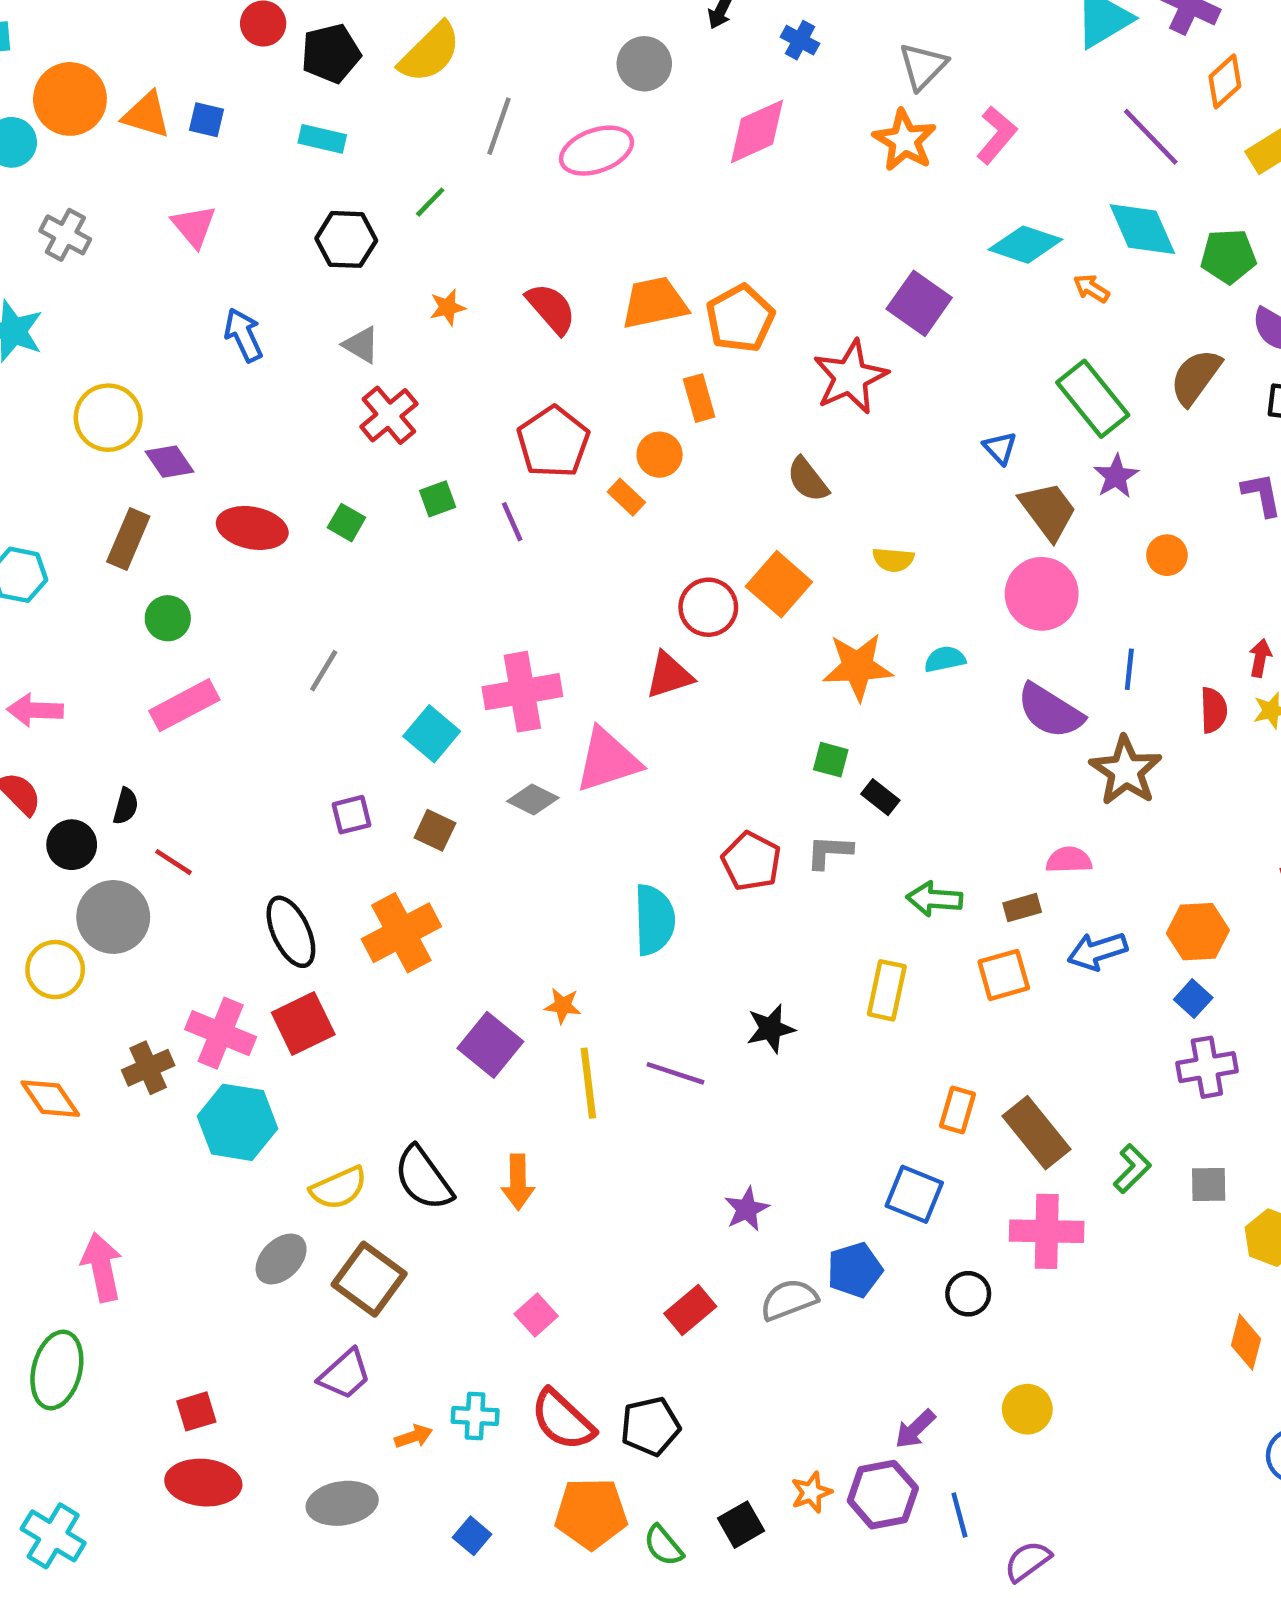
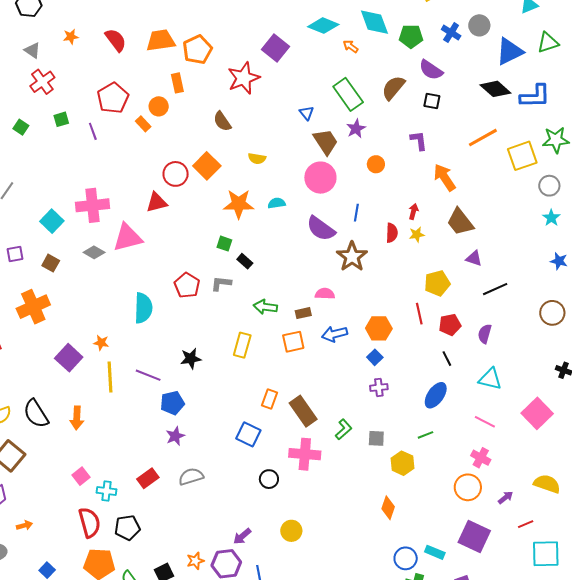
purple cross: (1207, 1067) -> (379, 387), size x0.7
blue pentagon: (855, 1270) -> (172, 403), moved
cyan cross: (475, 1416) -> (107, 491), moved
red semicircle: (563, 1420) -> (90, 522), turned -152

